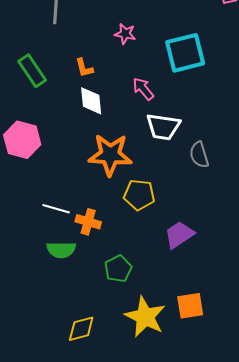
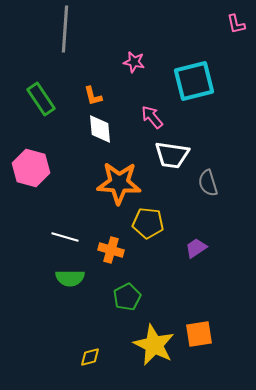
orange cross: (88, 222) -> (111, 250), moved
purple trapezoid: (179, 235) -> (196, 248), moved, size x0.7
yellow diamond: (81, 329) -> (90, 357), size x0.7

